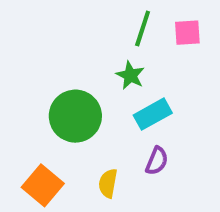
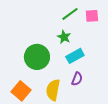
green line: (143, 29) -> (70, 14), turned 36
yellow semicircle: (108, 183) -> (53, 90), size x1.5

